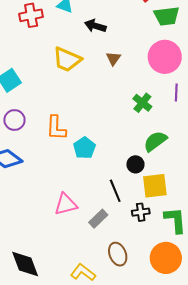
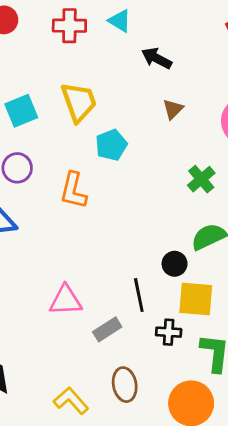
yellow trapezoid: (67, 59) -> (79, 102), moved, turned -144
cyan pentagon: (84, 148) -> (111, 145), moved

